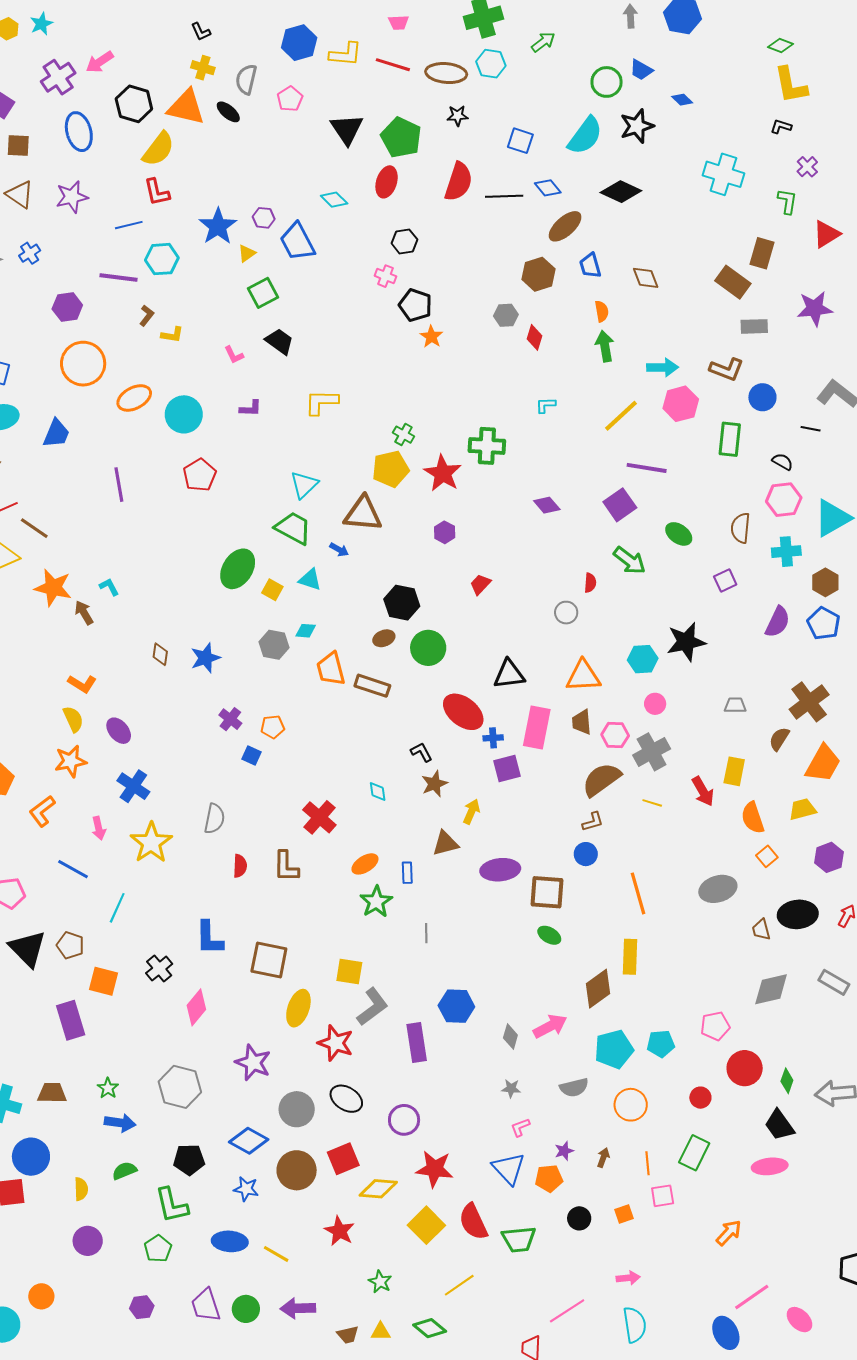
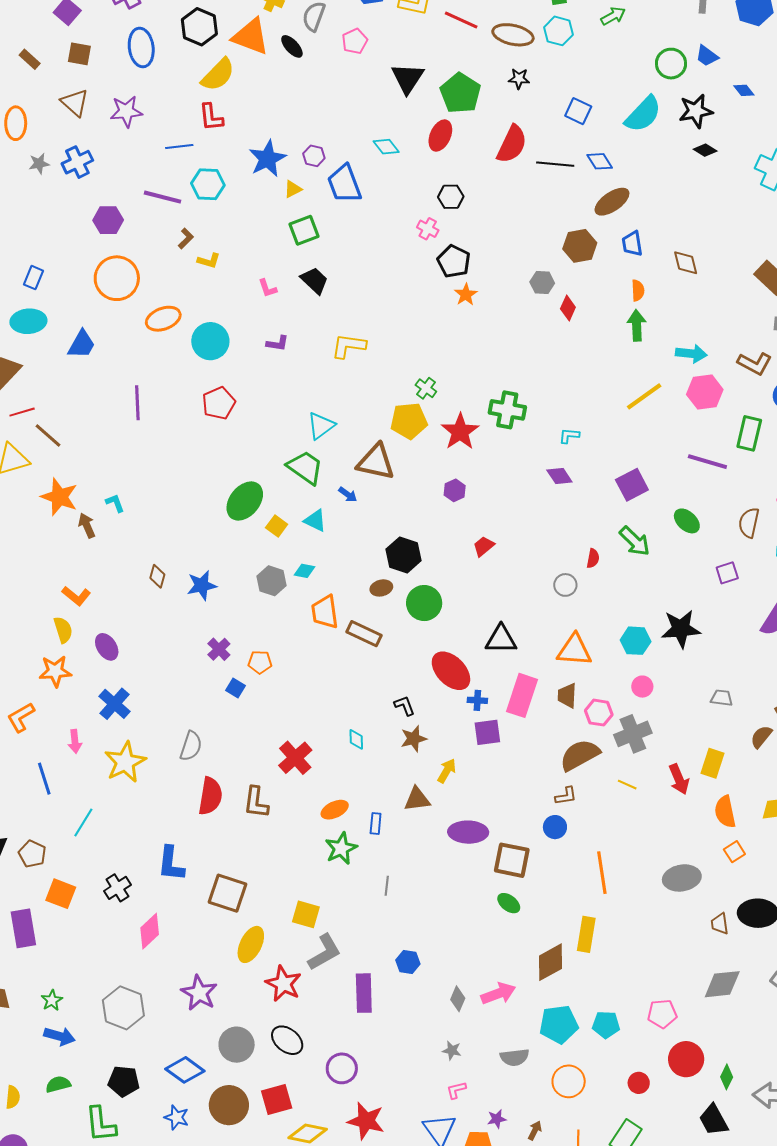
black diamond: (621, 192) -> (705, 150), moved, size x0.6
blue cross: (30, 253) -> (77, 162), size x1.4
cyan L-shape: (546, 405) -> (569, 436), moved
purple line: (647, 468) -> (707, 462), moved
red semicircle: (240, 866) -> (210, 796), size x1.6
blue line: (73, 869) -> (44, 779), turned 36
blue hexagon: (456, 1006) -> (408, 962), size x0.7

